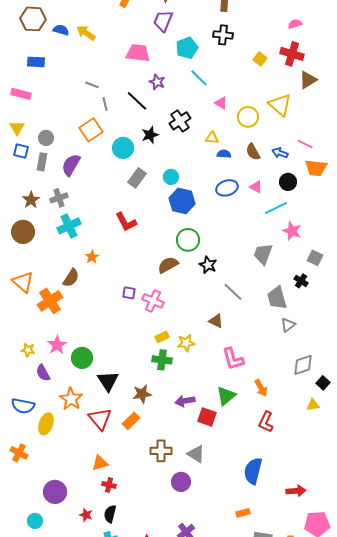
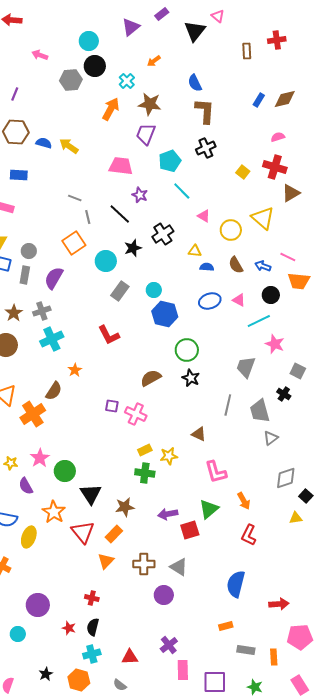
black cross: (223, 35) -> (206, 148), turned -30
green circle: (188, 240) -> (187, 350), moved
gray line: (233, 292) -> (228, 405), moved, turned 60
red square: (207, 417) -> (190, 530), turned -36
orange triangle: (100, 463) -> (106, 561), moved, turned -30

